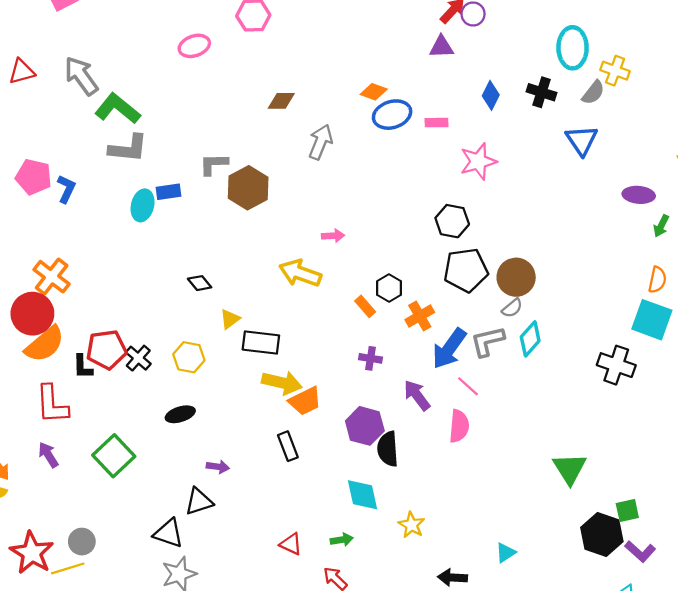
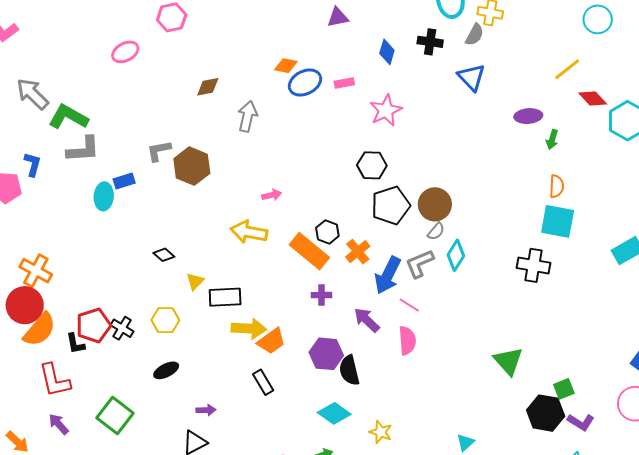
blue L-shape: (66, 189) -> (33, 164), moved
orange rectangle: (365, 306) -> (309, 251), size x2.0
cyan diamond: (362, 495) -> (334, 413), turned -32

